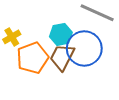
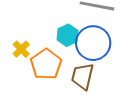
brown trapezoid: (62, 57) -> (83, 76), moved

